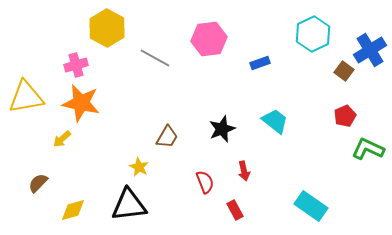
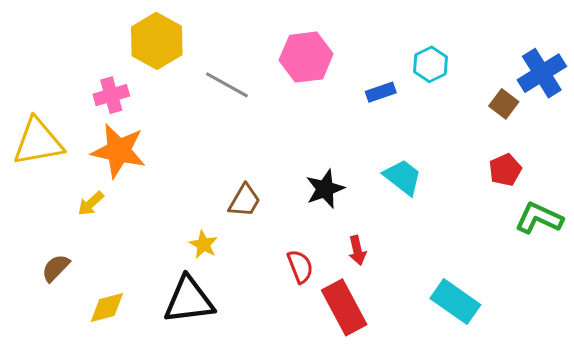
cyan hexagon: (313, 34) -> (431, 64), moved, size x0.7
red rectangle: (235, 210) -> (344, 307), size x1.8

